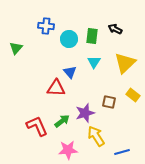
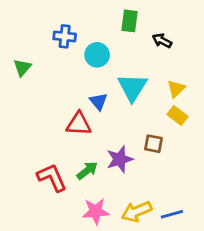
green rectangle: (92, 36) -> (130, 21), moved
cyan triangle: (94, 62) -> (132, 87), size x1.6
yellow triangle: (125, 63) -> (176, 89), size x0.6
yellow rectangle: (133, 95) -> (177, 116), moved
yellow arrow: (96, 136) -> (137, 211), moved, turned -80

